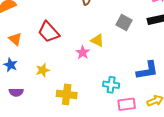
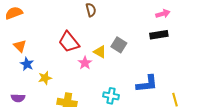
gray square: (124, 22) -> (119, 45), moved
red trapezoid: (49, 32) -> (69, 42), moved
blue star: (11, 65) -> (27, 64), moved

